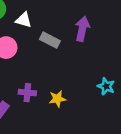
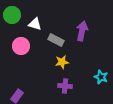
purple cross: (27, 93) -> (65, 86), moved
yellow star: (57, 99) -> (62, 62), moved

